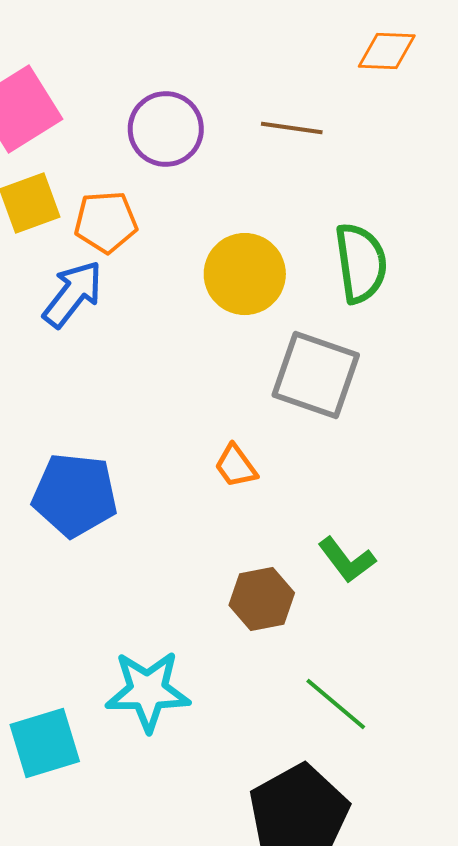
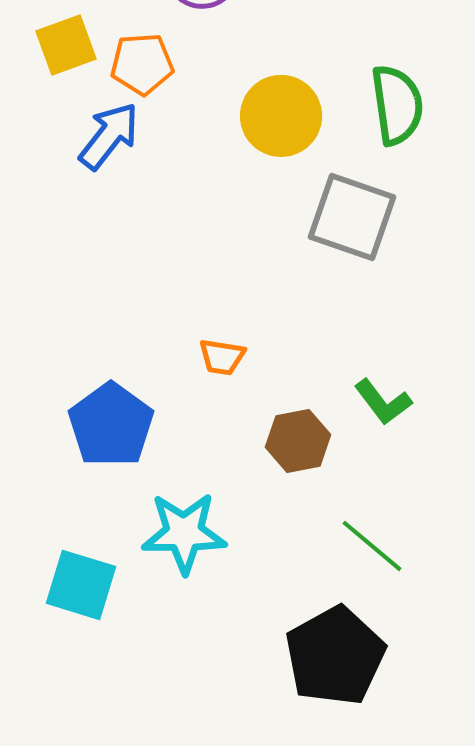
orange trapezoid: (236, 466) -> (222, 357), moved, turned -45
blue pentagon: (75, 495) -> (111, 425), moved, turned 30
cyan square: (45, 743) -> (81, 585), turned 34

